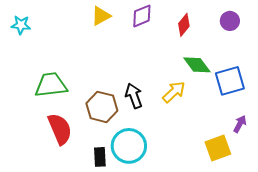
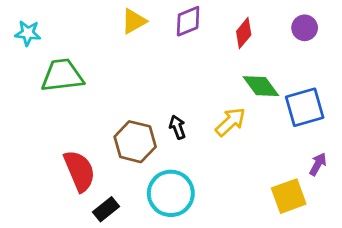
green trapezoid: (51, 85) -> (62, 75), moved
black arrow: (134, 96) -> (177, 127), size x0.7
black rectangle: (100, 157) -> (106, 209), moved, turned 54

